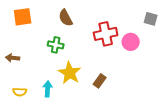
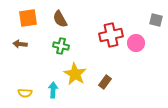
brown semicircle: (66, 18) -> (60, 19), moved
brown arrow: (13, 58) -> (20, 44), moved

